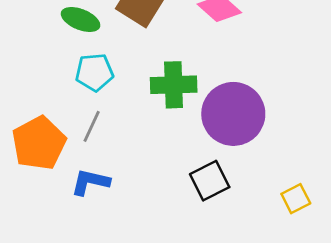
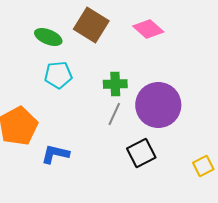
green cross: (174, 85) -> (115, 84), size x0.7
gray line: (92, 126) -> (114, 114), moved

